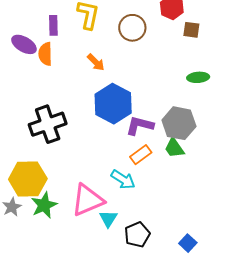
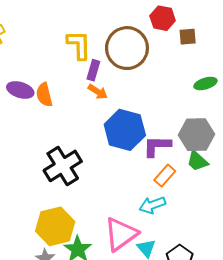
purple rectangle: (53, 25) -> (93, 70), moved, turned 30
brown circle: (132, 28) -> (127, 48), size x1.5
cyan arrow: (123, 179) -> (152, 205), turned 140

